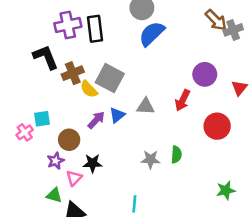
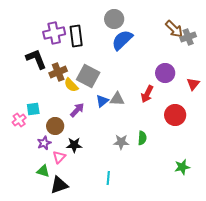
blue triangle: (117, 115) -> (102, 101), moved

